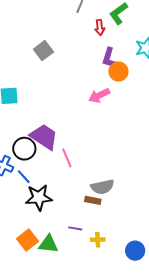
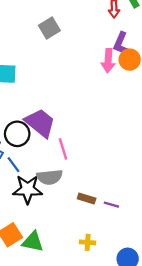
pink arrow: (99, 96) -> (108, 61), moved, turned -65
gray semicircle: (102, 187) -> (50, 177), moved
purple line: (75, 228) -> (111, 205), moved

